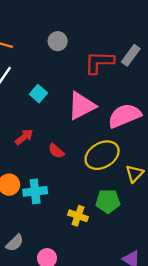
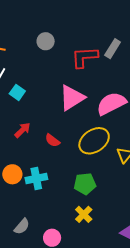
cyan square: (38, 94) -> (17, 92), moved
green pentagon: (108, 201) -> (85, 184), moved
yellow cross: (78, 216) -> (84, 214), moved, turned 30

